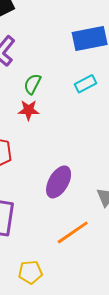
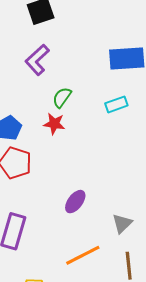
purple ellipse: (59, 182) -> (75, 202), size x0.7

